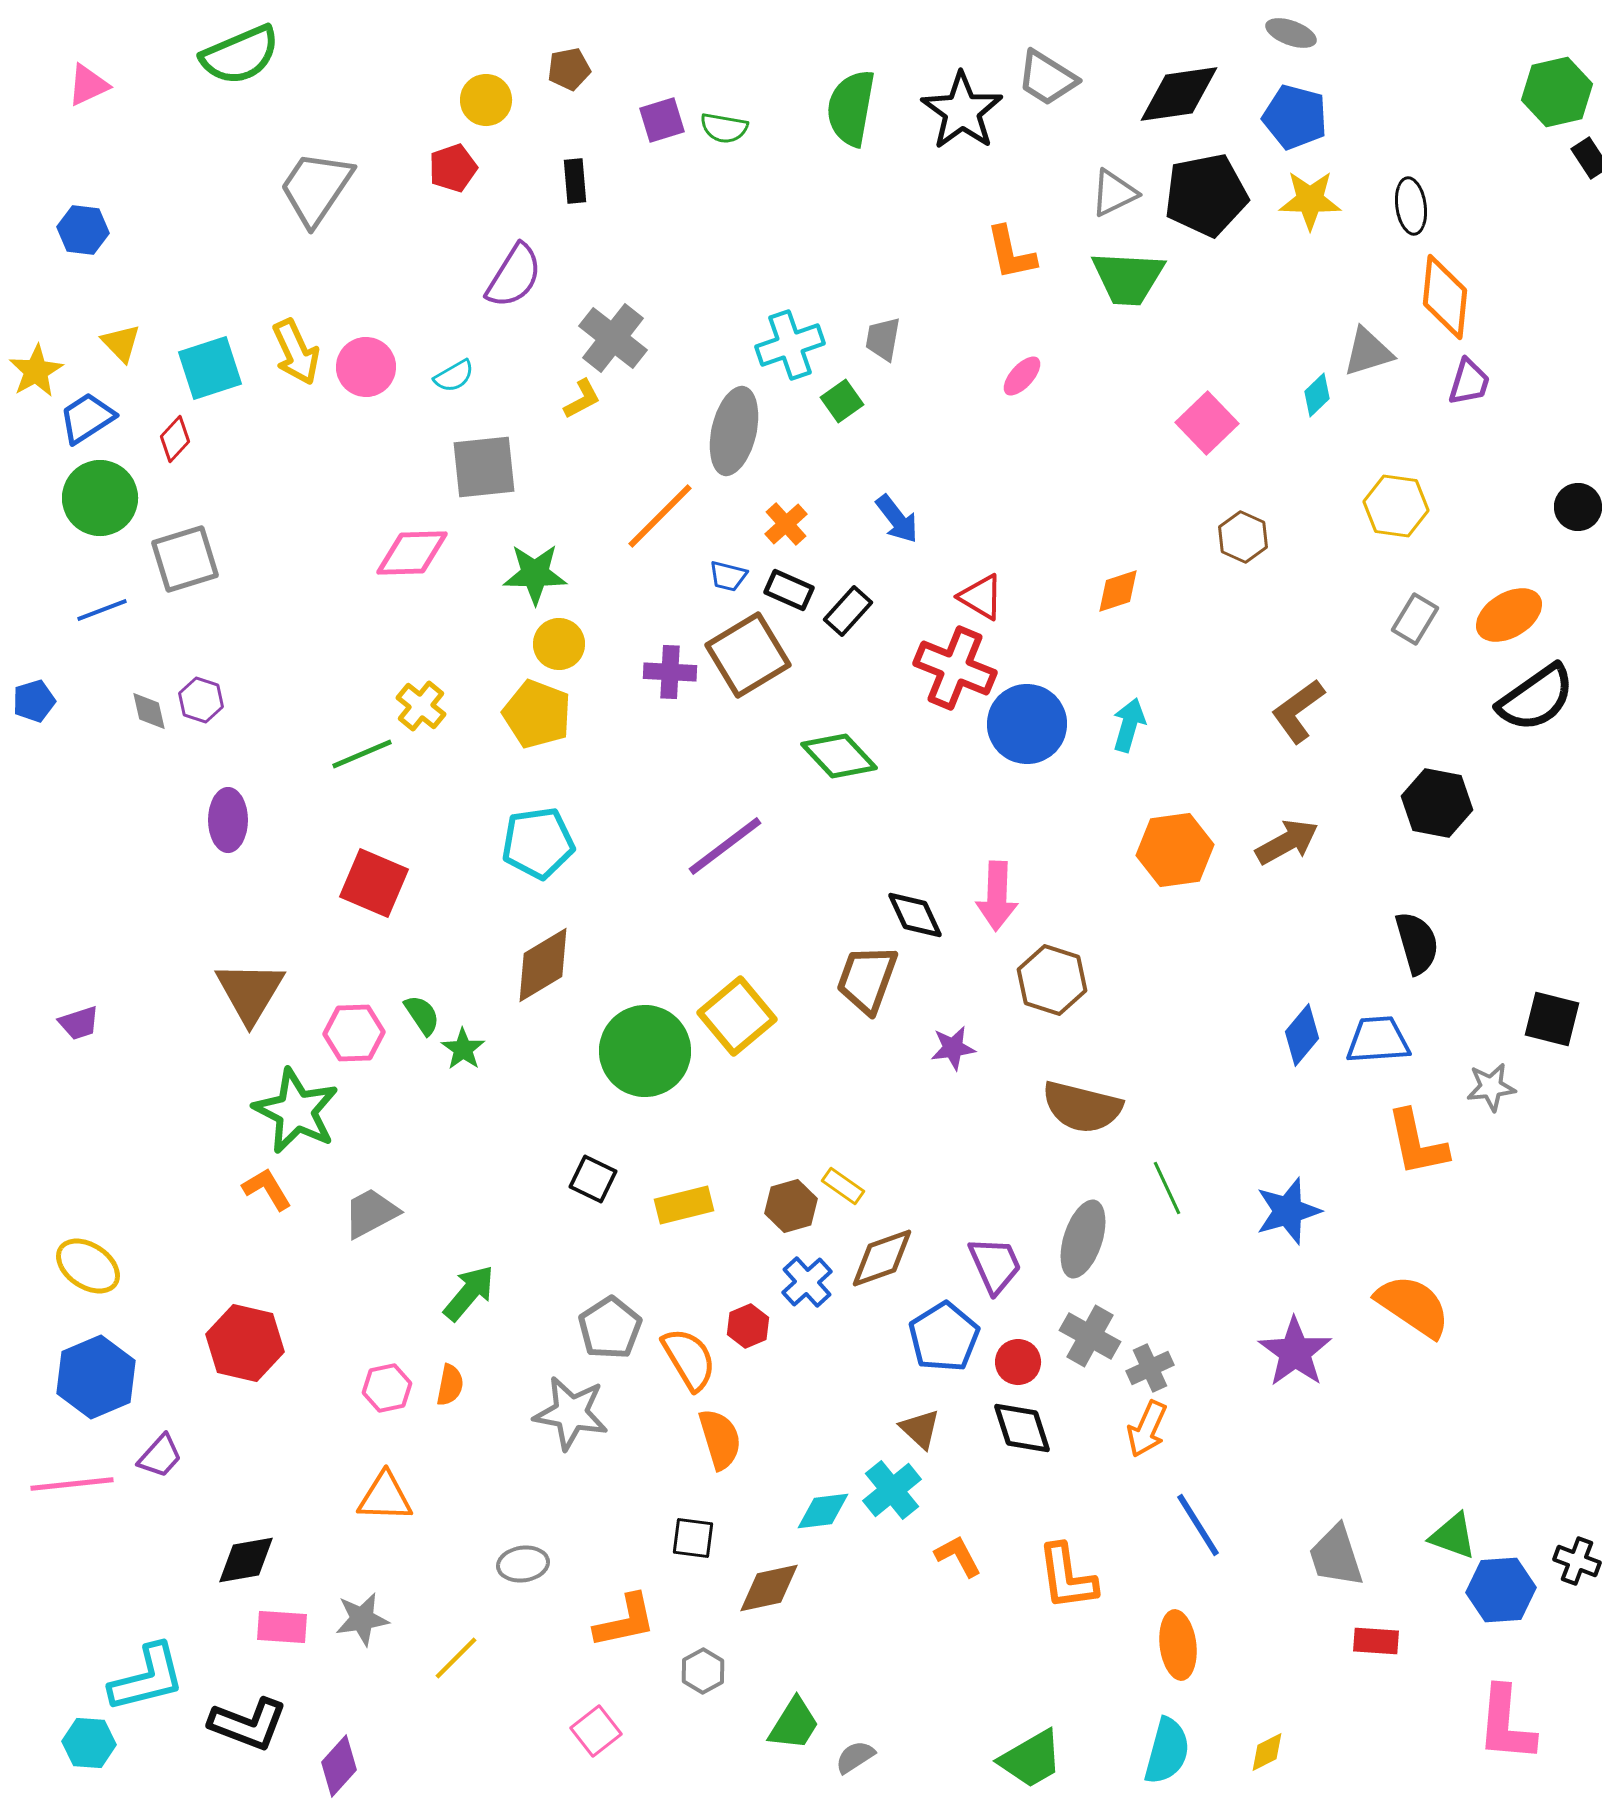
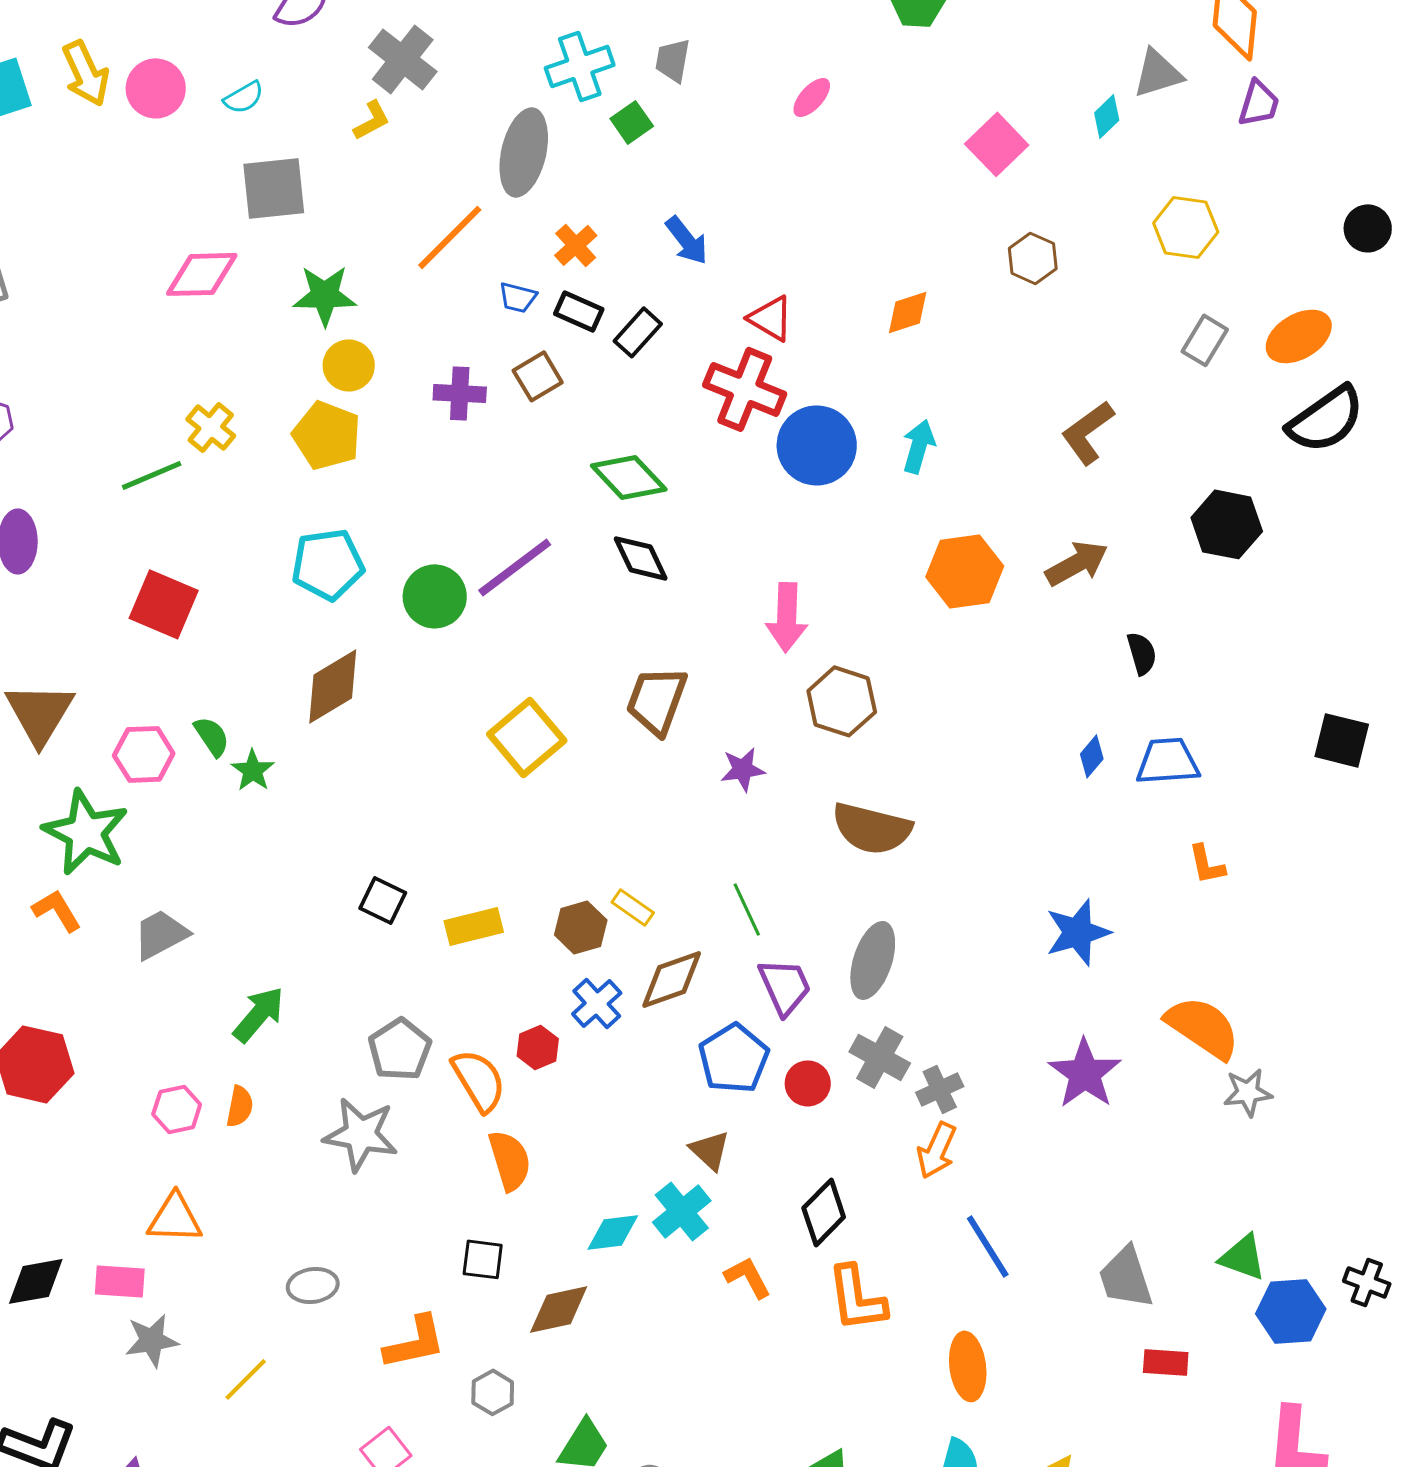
brown square: (748, 655) -> (538, 376), size x0.6
black diamond: (915, 915) -> (641, 558), moved
black semicircle: (1417, 943) -> (1142, 653), moved, size x0.7
blue diamond: (1302, 1035) -> (1092, 756), size x0.7
green circle: (645, 1051) -> (435, 596), moved, size x0.7
gray star: (1491, 1087) -> (1248, 1092), moved
orange L-shape: (1417, 1143) -> (1207, 864), size x0.6
green line: (1167, 1188) -> (747, 909), moved
black diamond: (1022, 1428) -> (824, 1212), moved, turned 62
pink rectangle: (282, 1627) -> (120, 1281), moved

